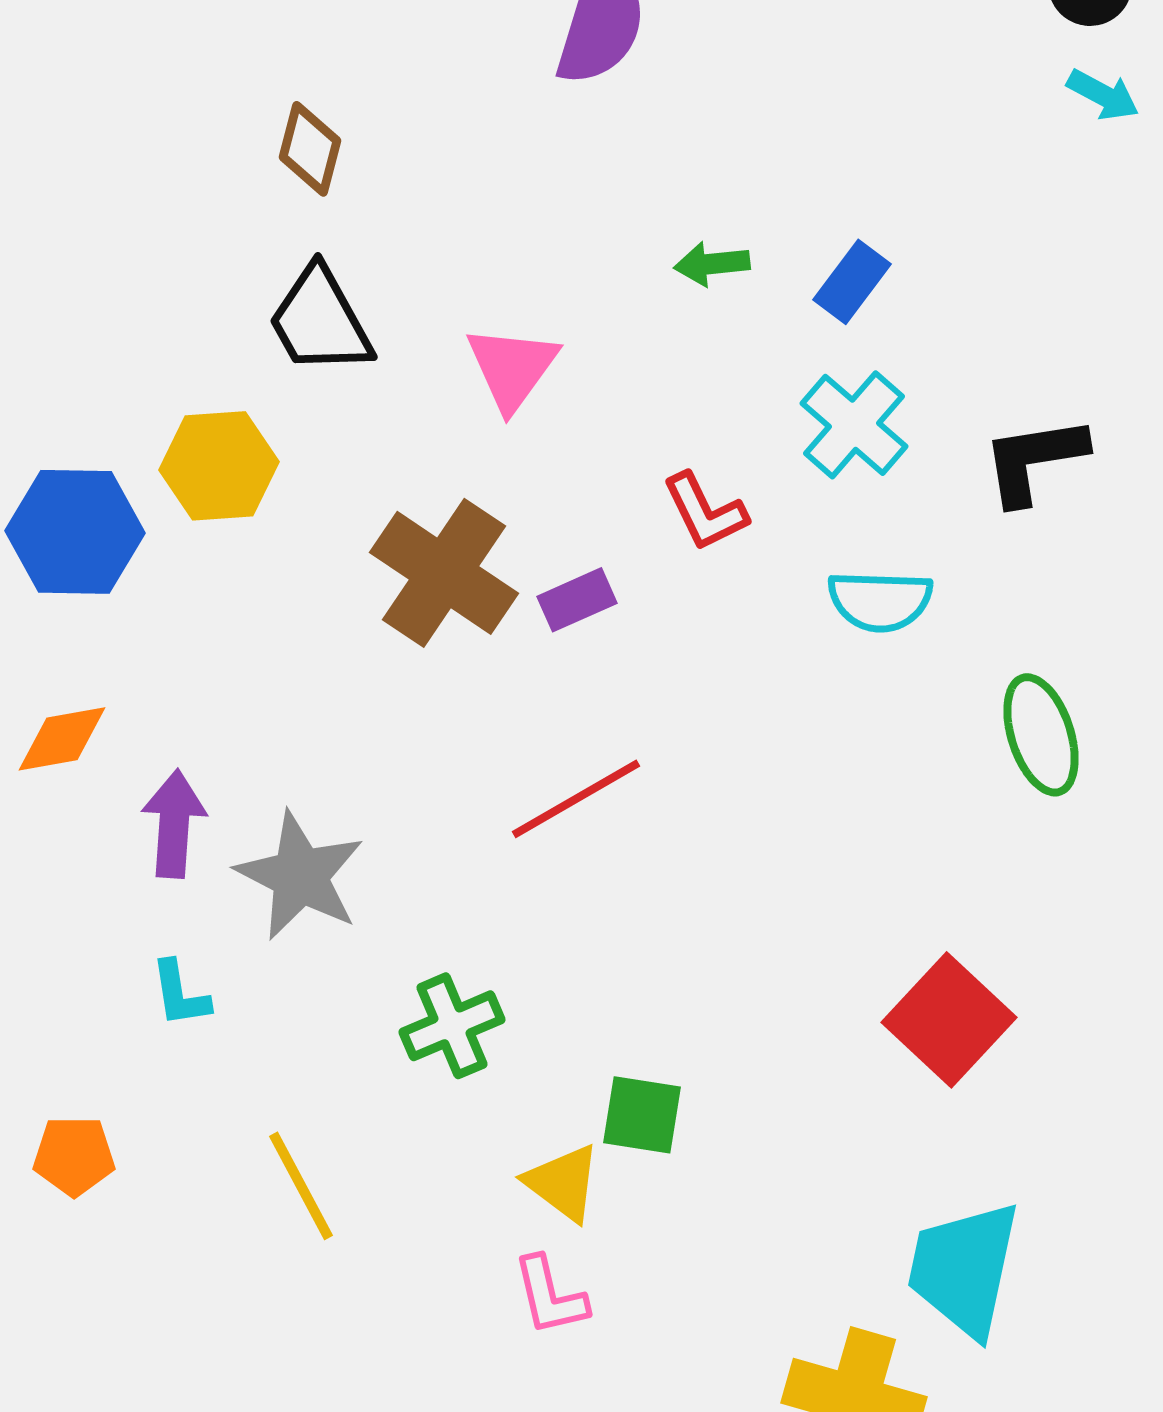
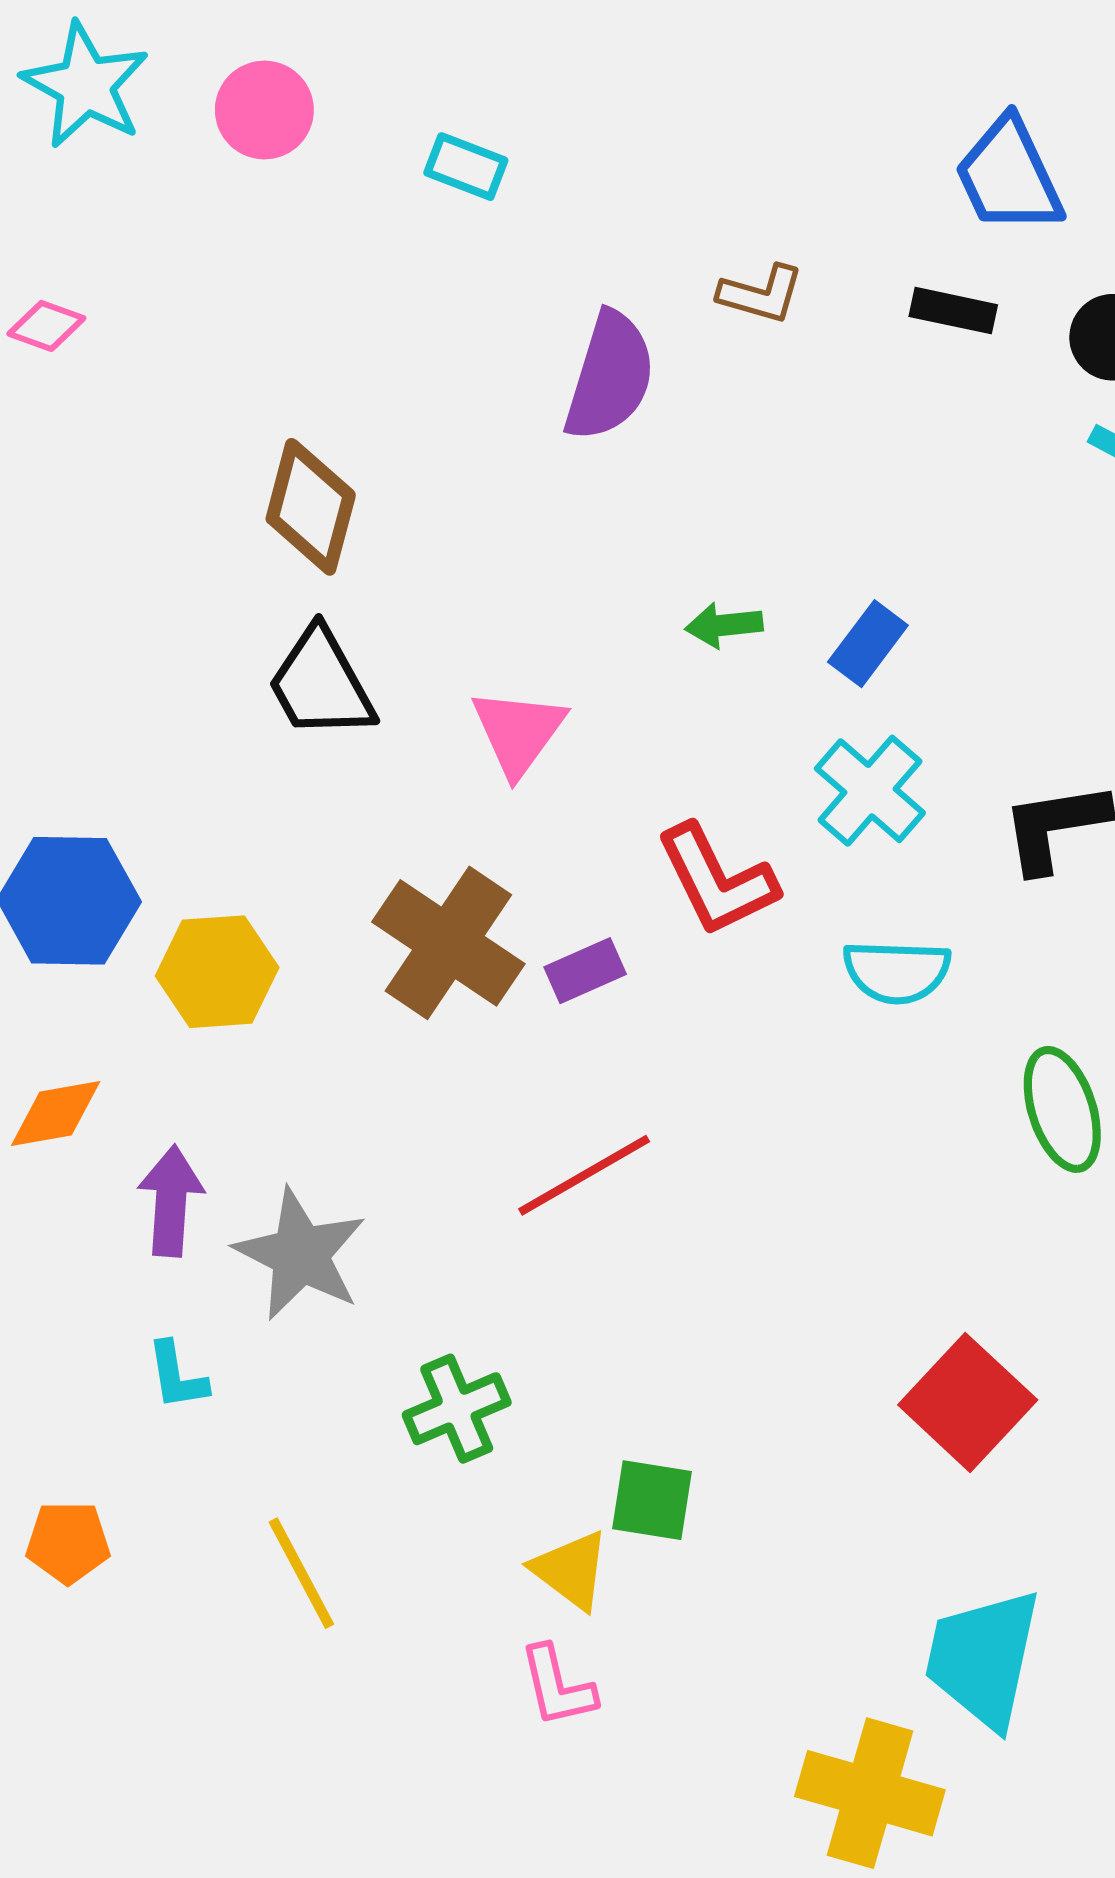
brown diamond: (310, 149) -> (311, 507), size x1.4
yellow hexagon: (219, 466) -> (217, 972), moved
red L-shape: (705, 512) -> (717, 880), size x1.4

